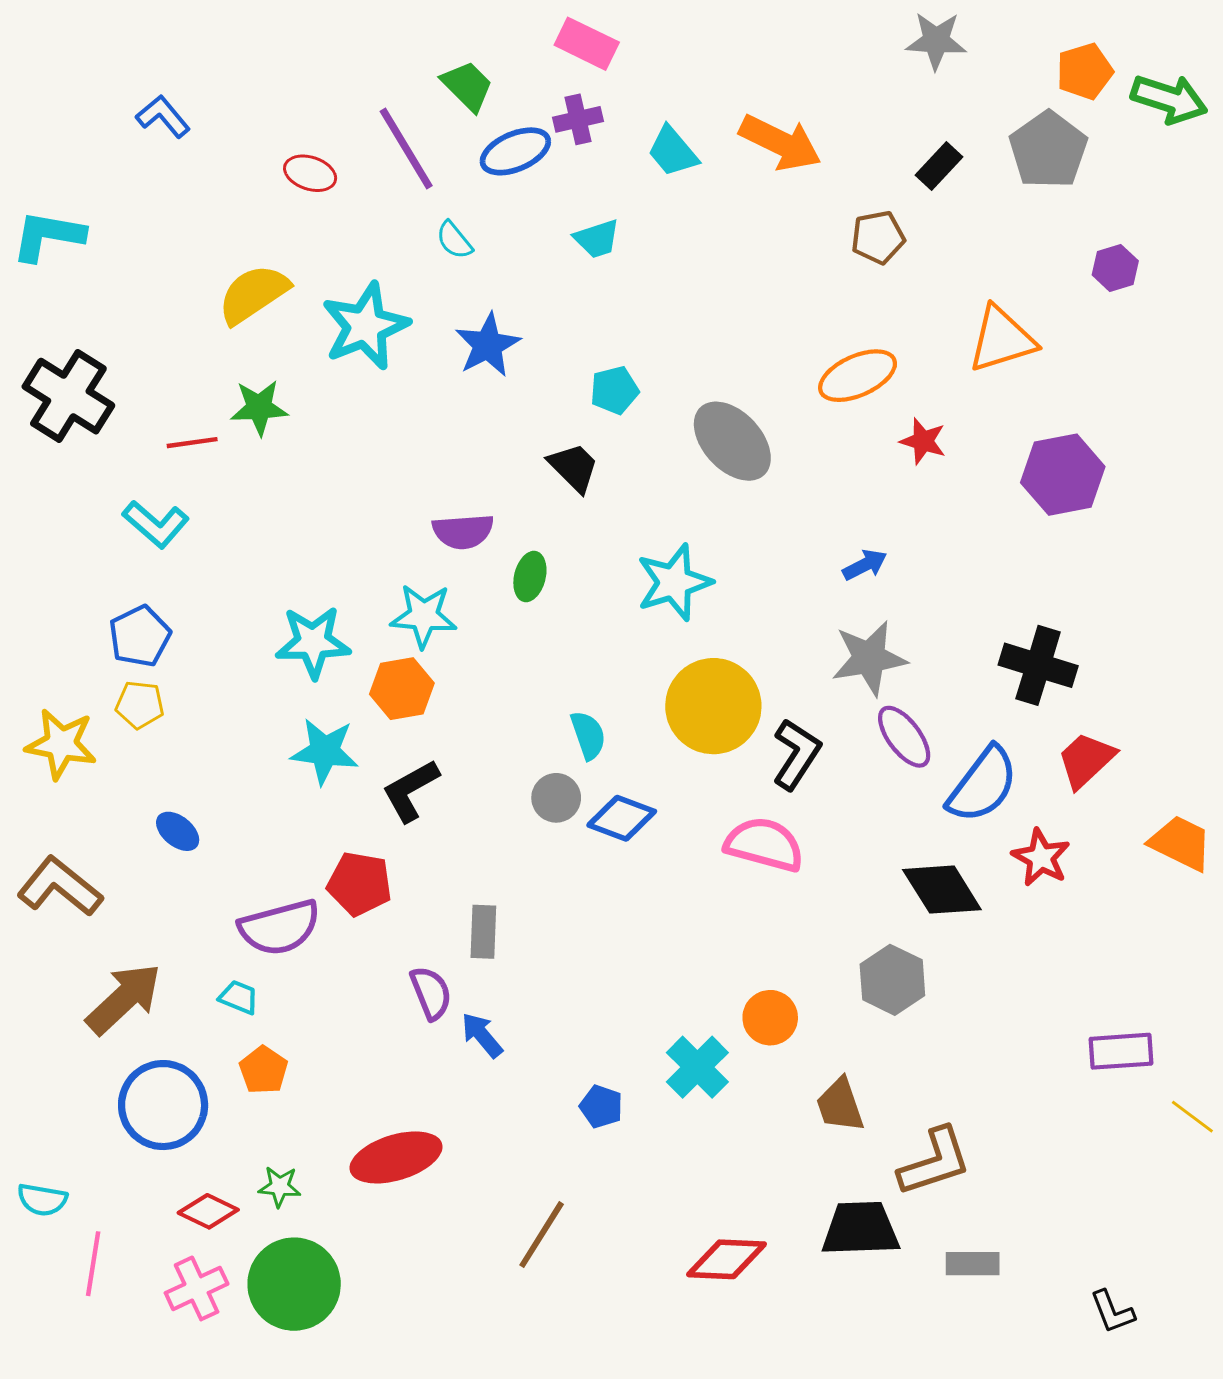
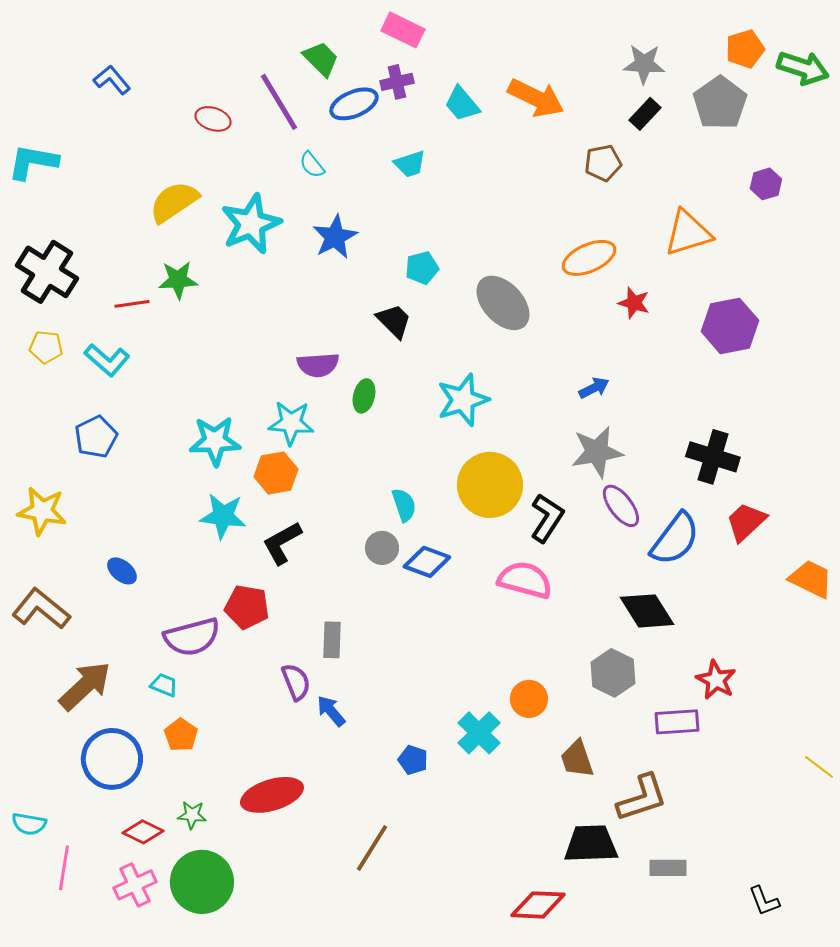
gray star: (936, 41) -> (644, 64), moved
yellow pentagon: (140, 705) -> (46, 347), moved
red star: (1041, 858) -> (716, 680), moved
purple rectangle: (1121, 1051) -> (677, 722), moved
red diamond: (726, 1259) -> (538, 905), moved

